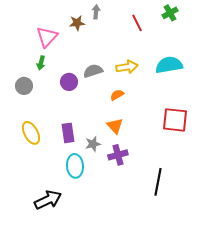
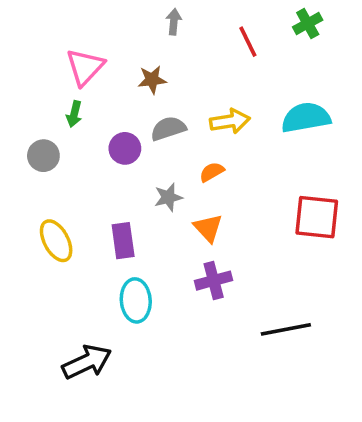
brown star: (77, 23) -> (152, 80), moved
gray star: (93, 144) -> (168, 197), moved
black line: (158, 182) -> (286, 329), turned 68

